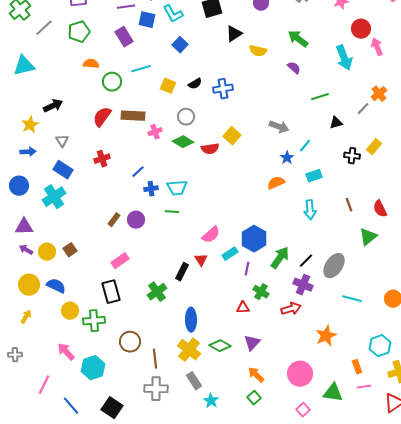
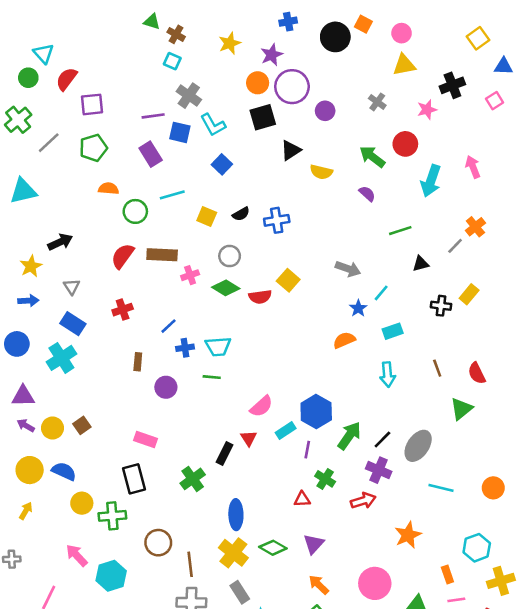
red circle: (361, 29) -> (405, 144), moved
cyan arrow: (344, 58) -> (431, 181), turned 40
brown rectangle: (114, 220) -> (138, 362), moved, turned -32
pink rectangle: (120, 261) -> (145, 439), turned 54

